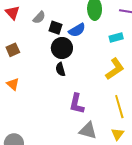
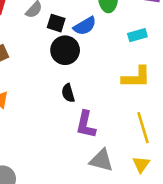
black semicircle: (60, 69) -> (68, 93), moved
yellow L-shape: (115, 69) -> (136, 77), turned 35

